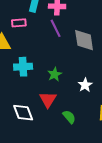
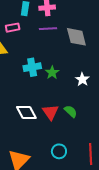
purple line: (56, 28) -> (48, 29), turned -60
cyan cross: (23, 67) -> (32, 67), moved
red triangle: (48, 100) -> (51, 112), moved

